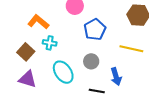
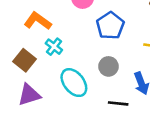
cyan cross: (50, 43) -> (54, 47), turned 32
purple triangle: (27, 79) -> (29, 95), turned -30

